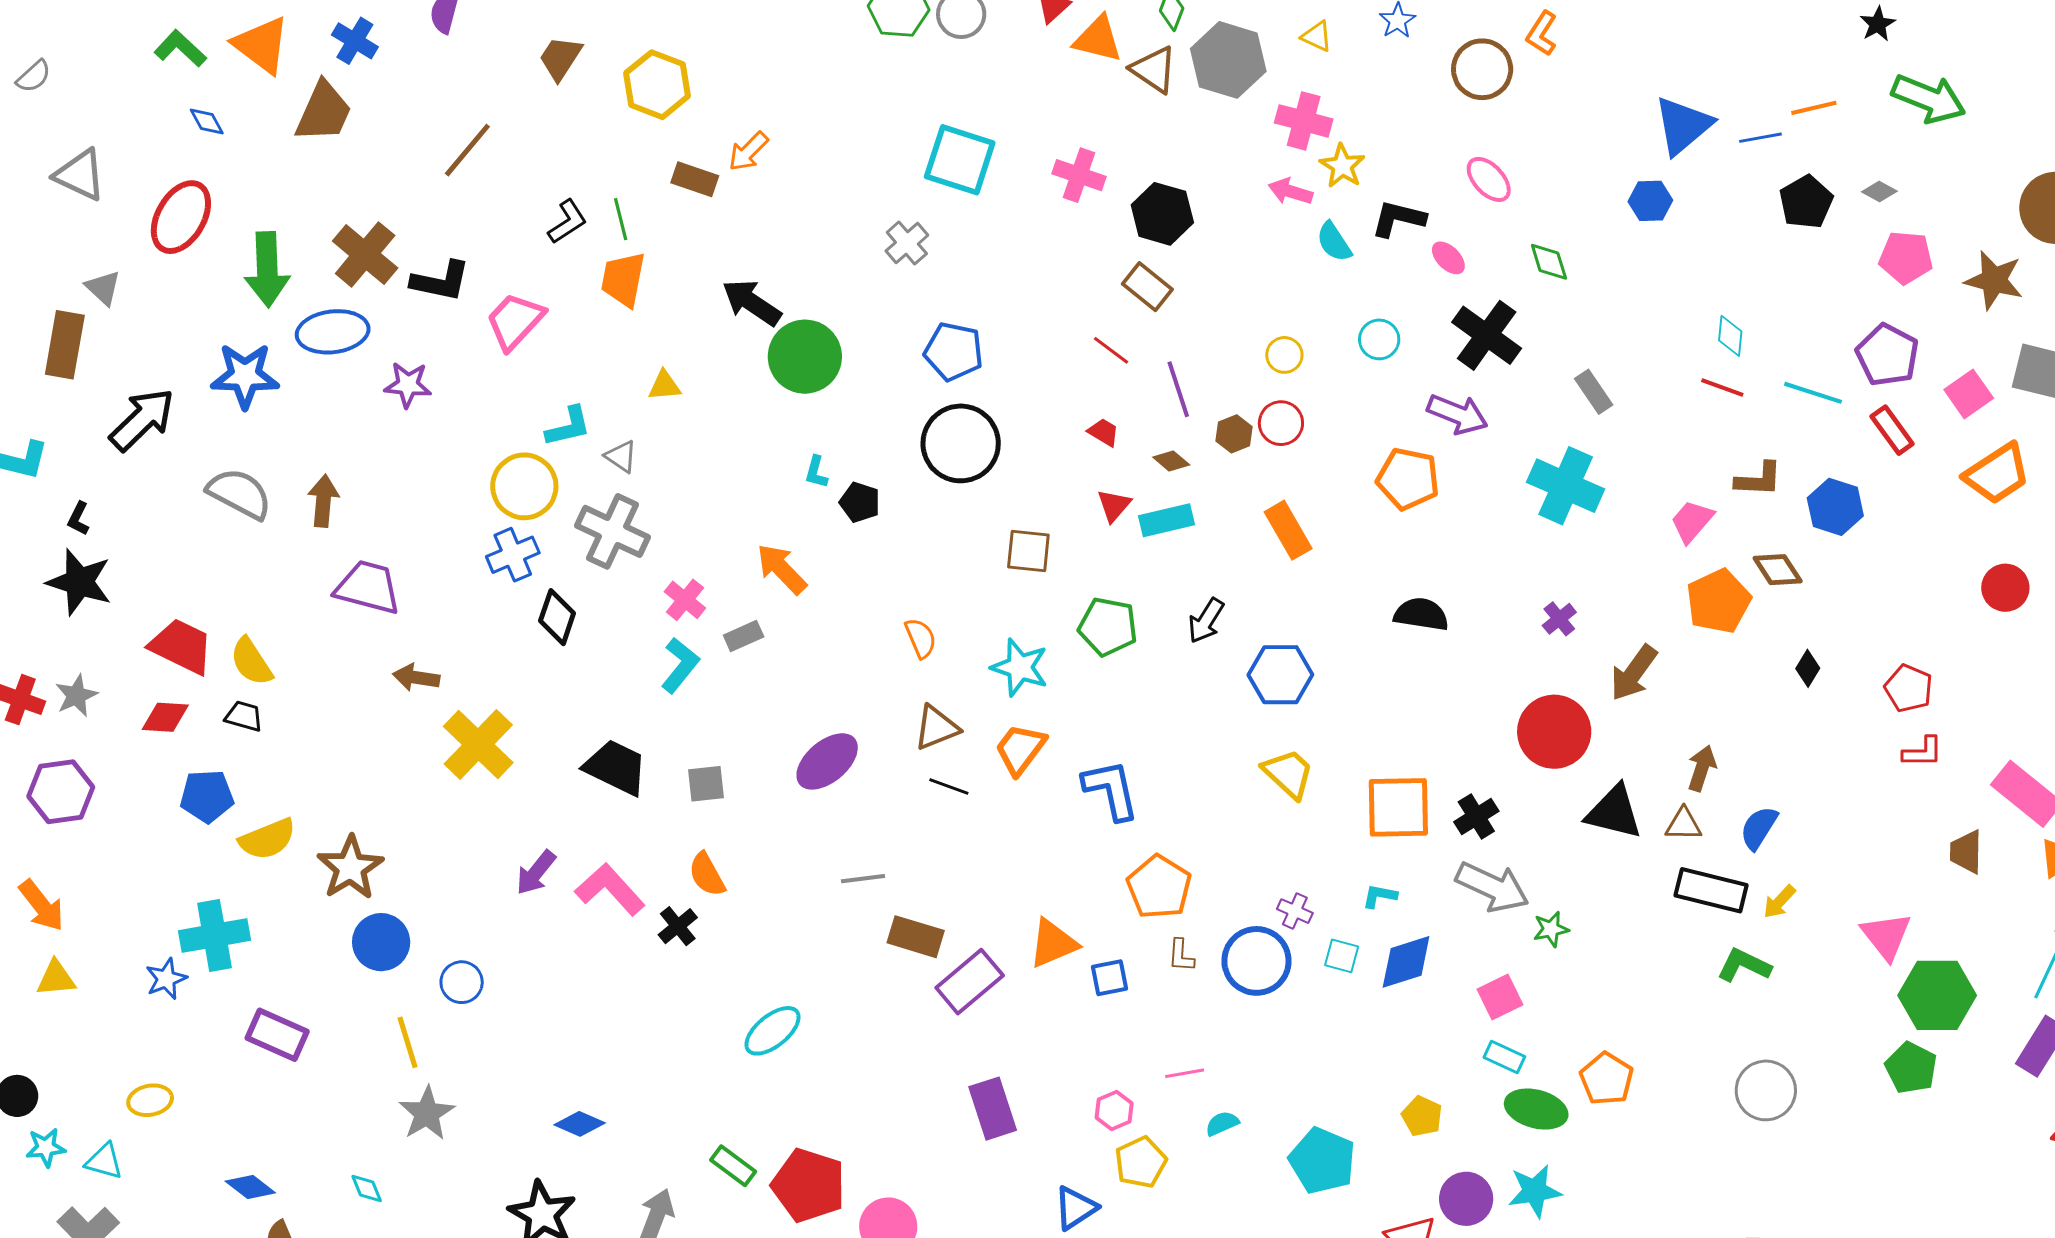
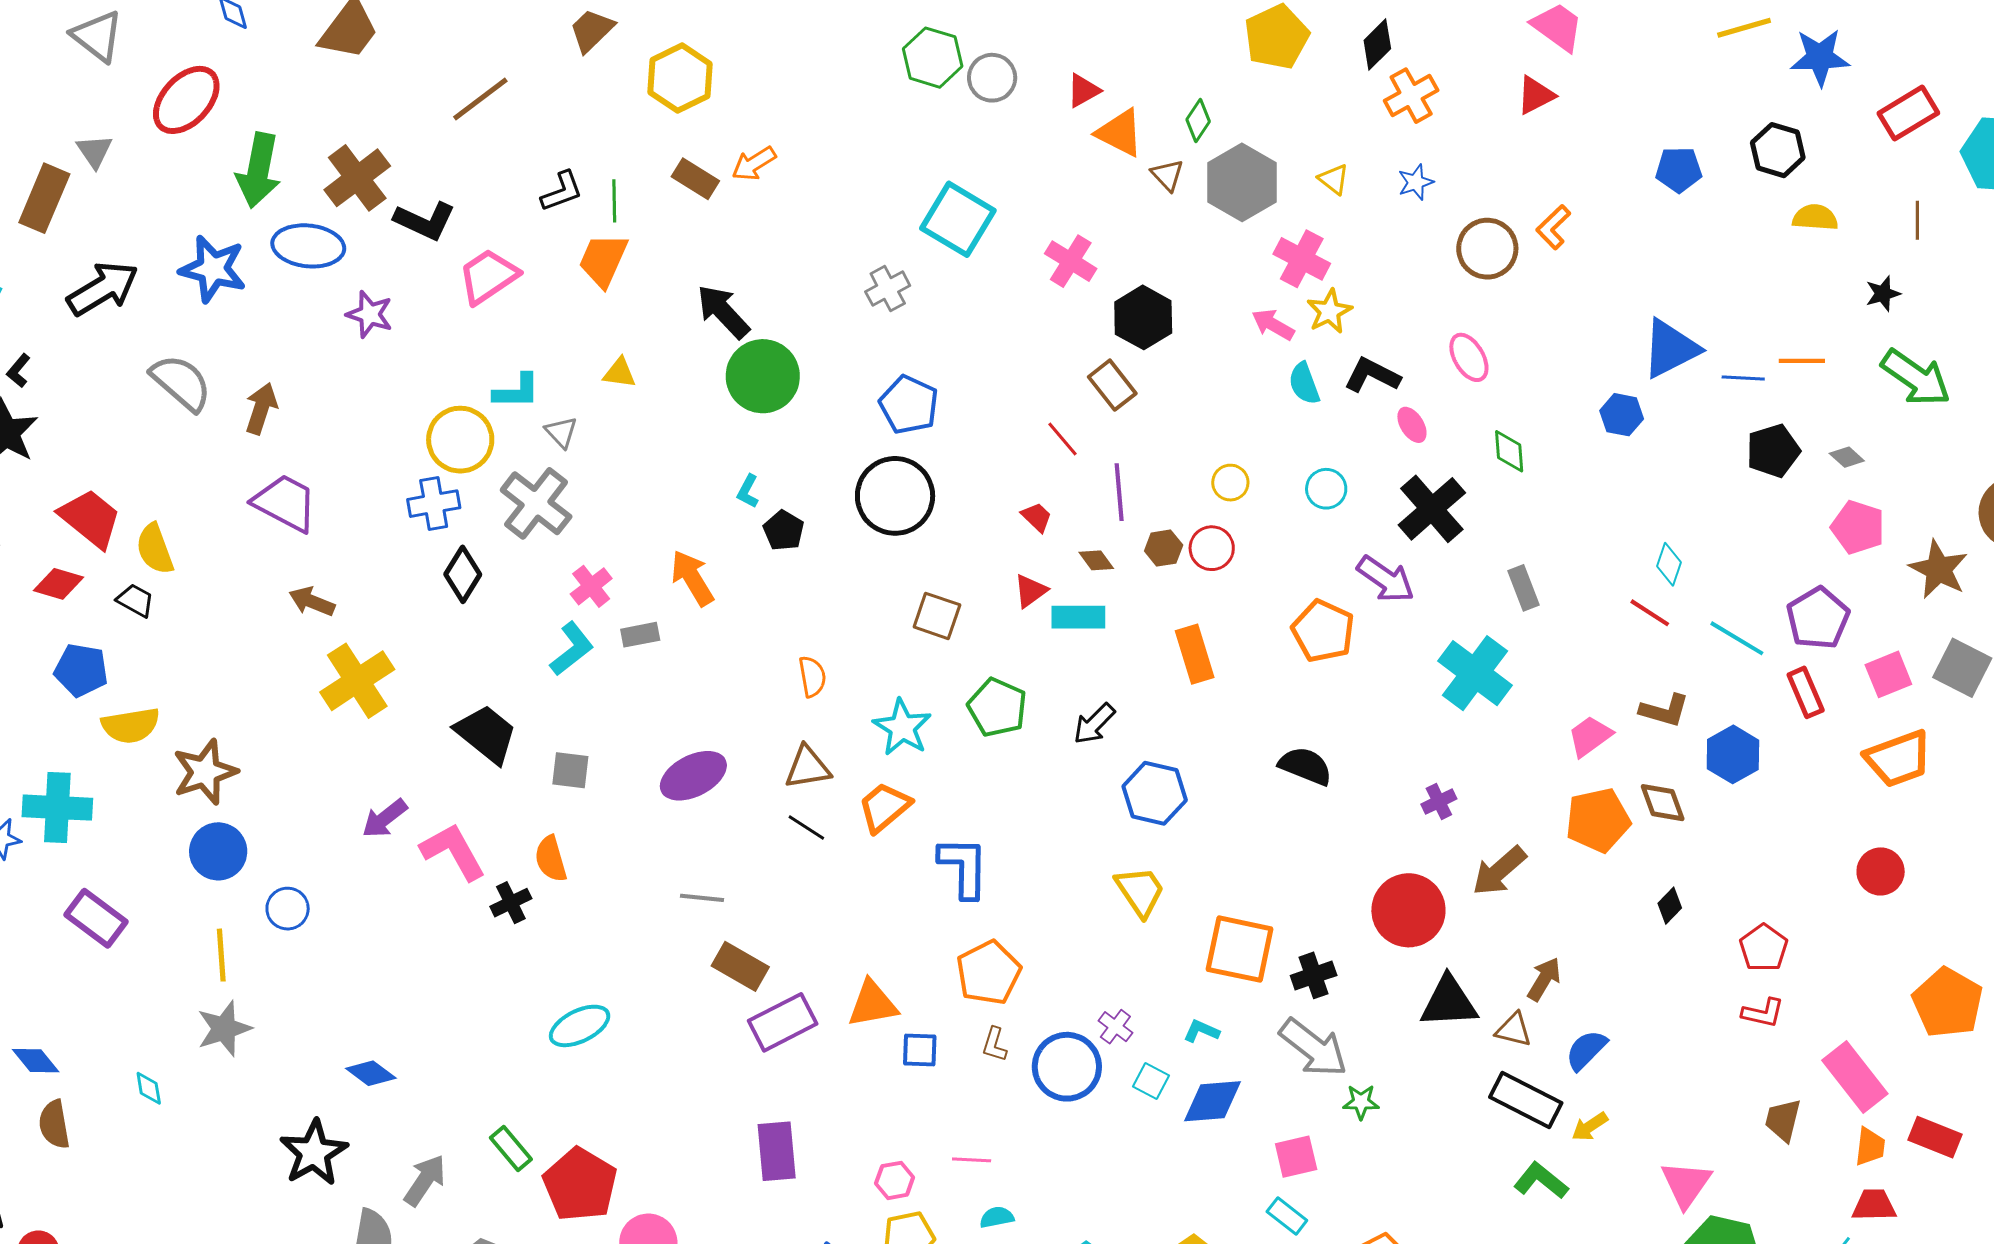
brown triangle: (1154, 70) -> (1167, 175), size x0.7
black triangle: (1614, 812) -> (1449, 1002), turned -30

